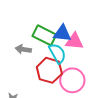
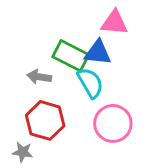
pink triangle: (74, 41) -> (114, 23), moved
red hexagon: (49, 70) -> (45, 120), moved

